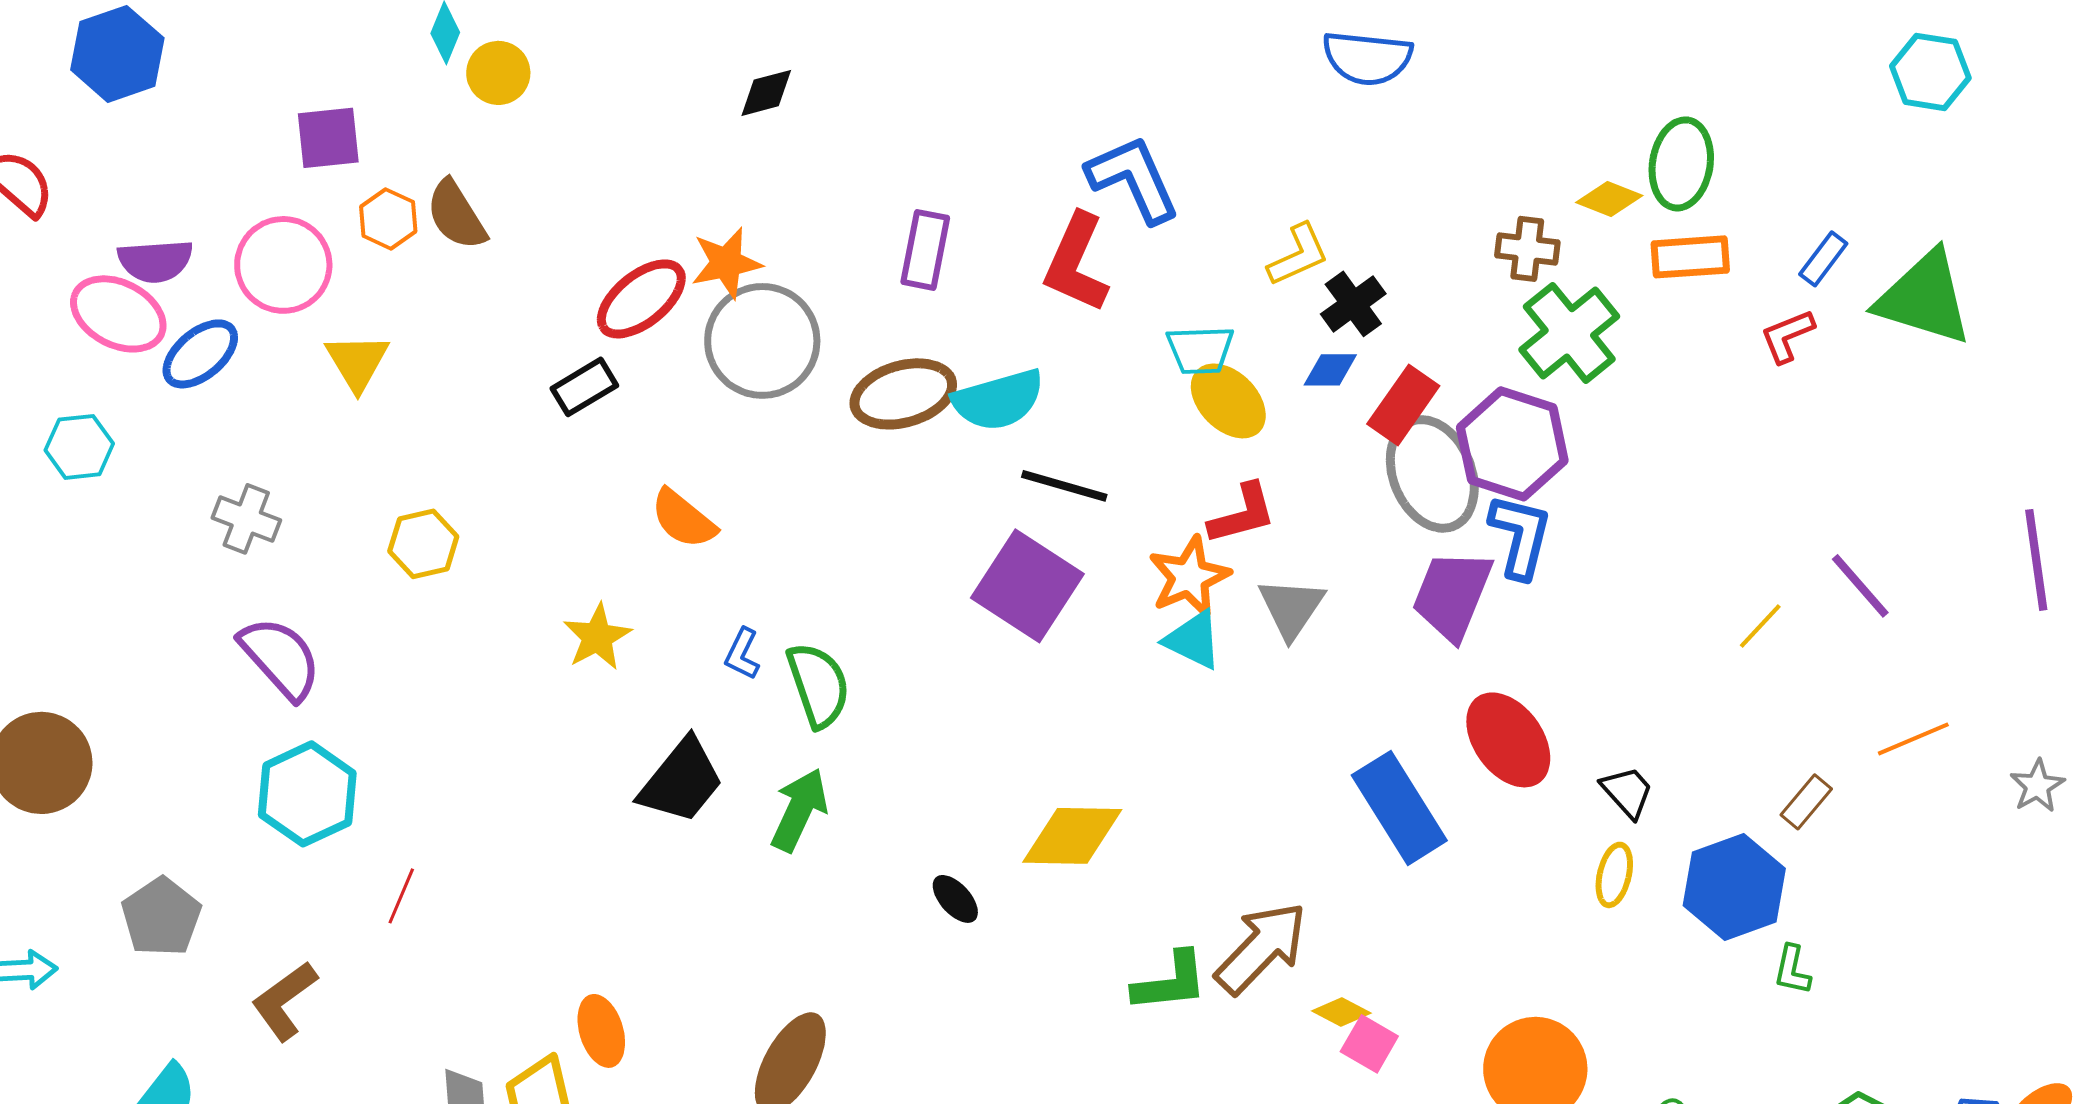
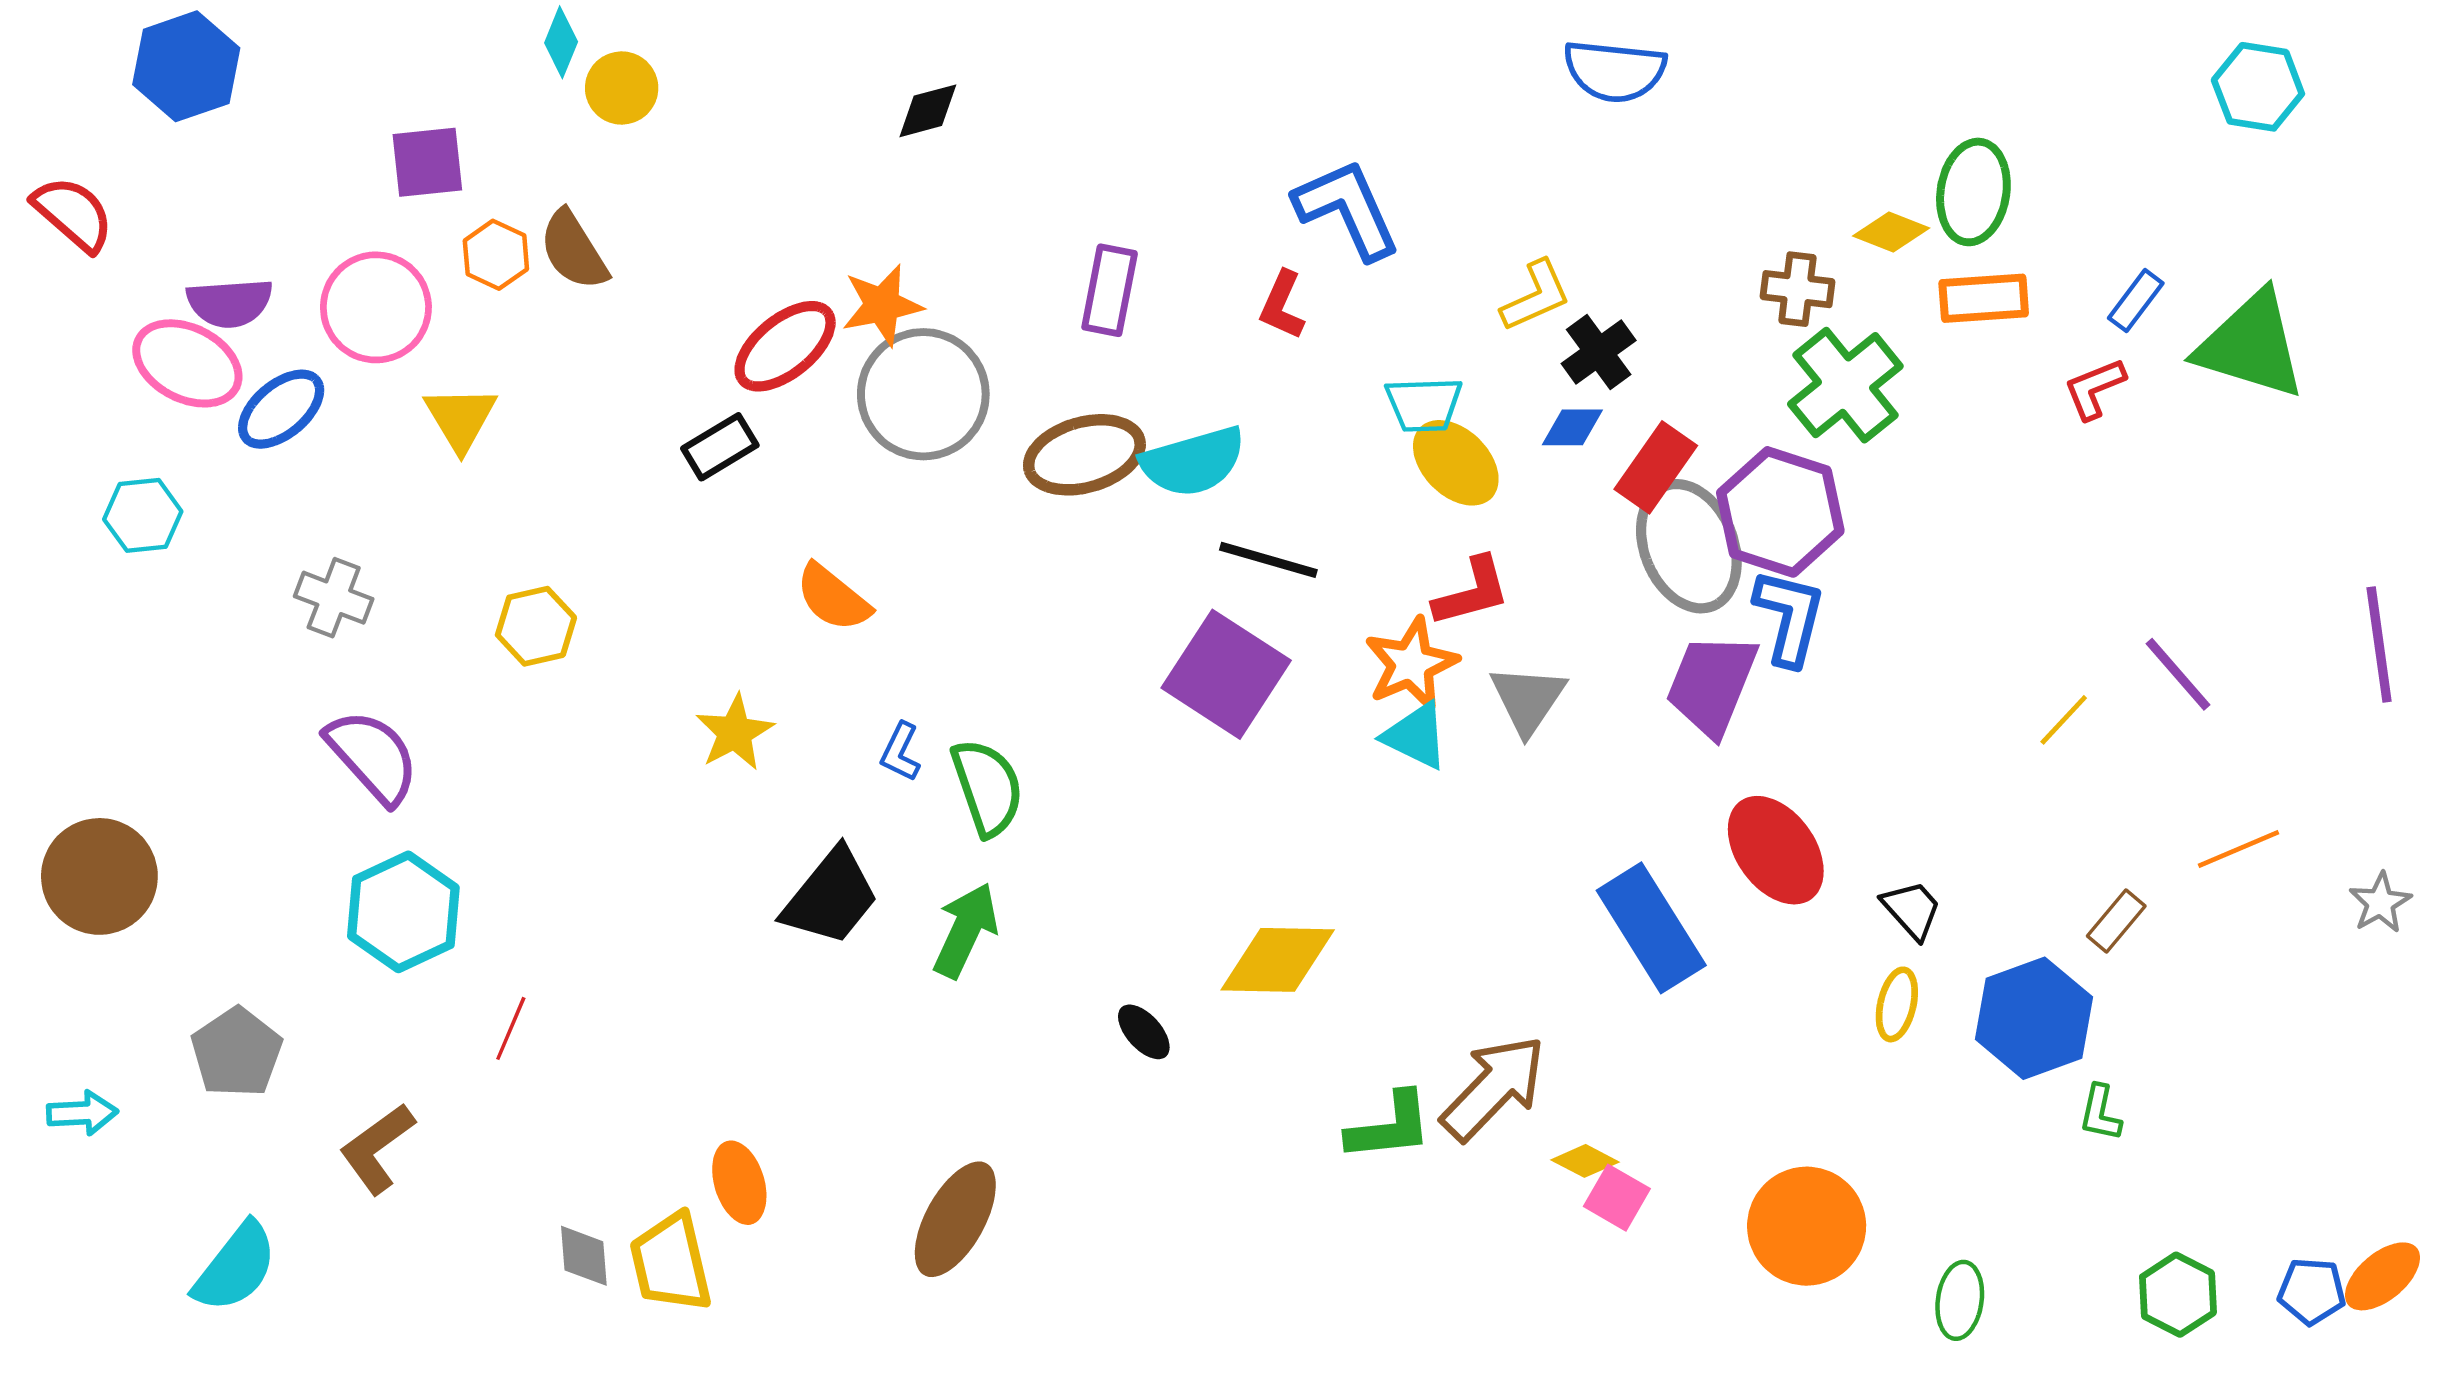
red L-shape: (1076, 263) -> (1282, 305), size x0.6

